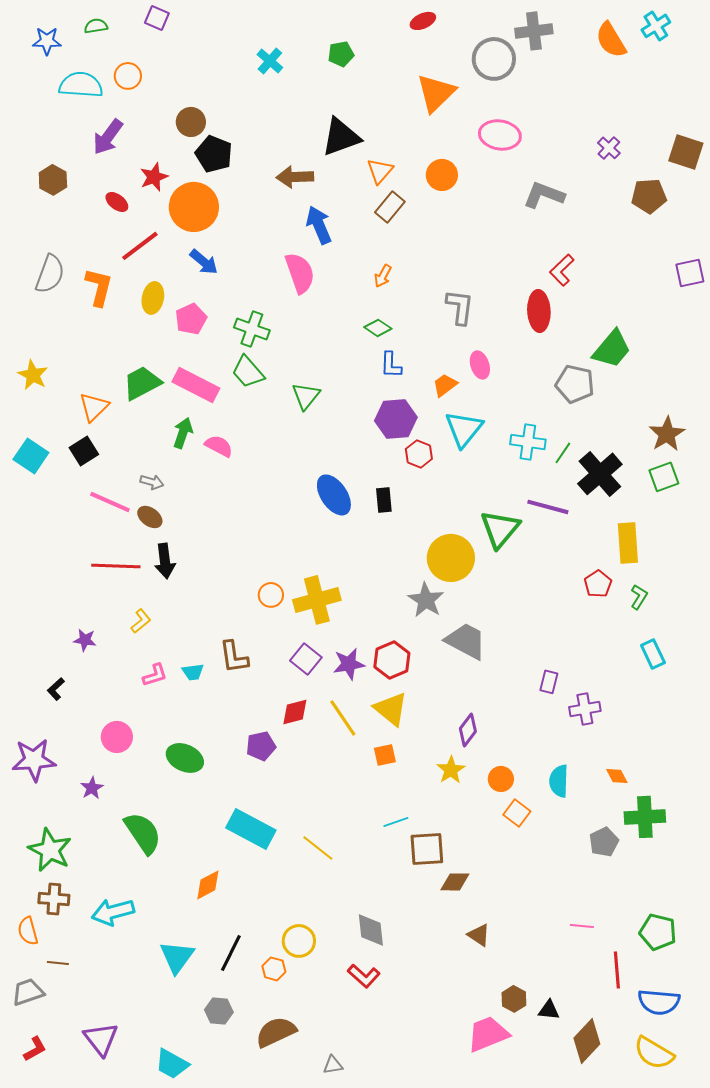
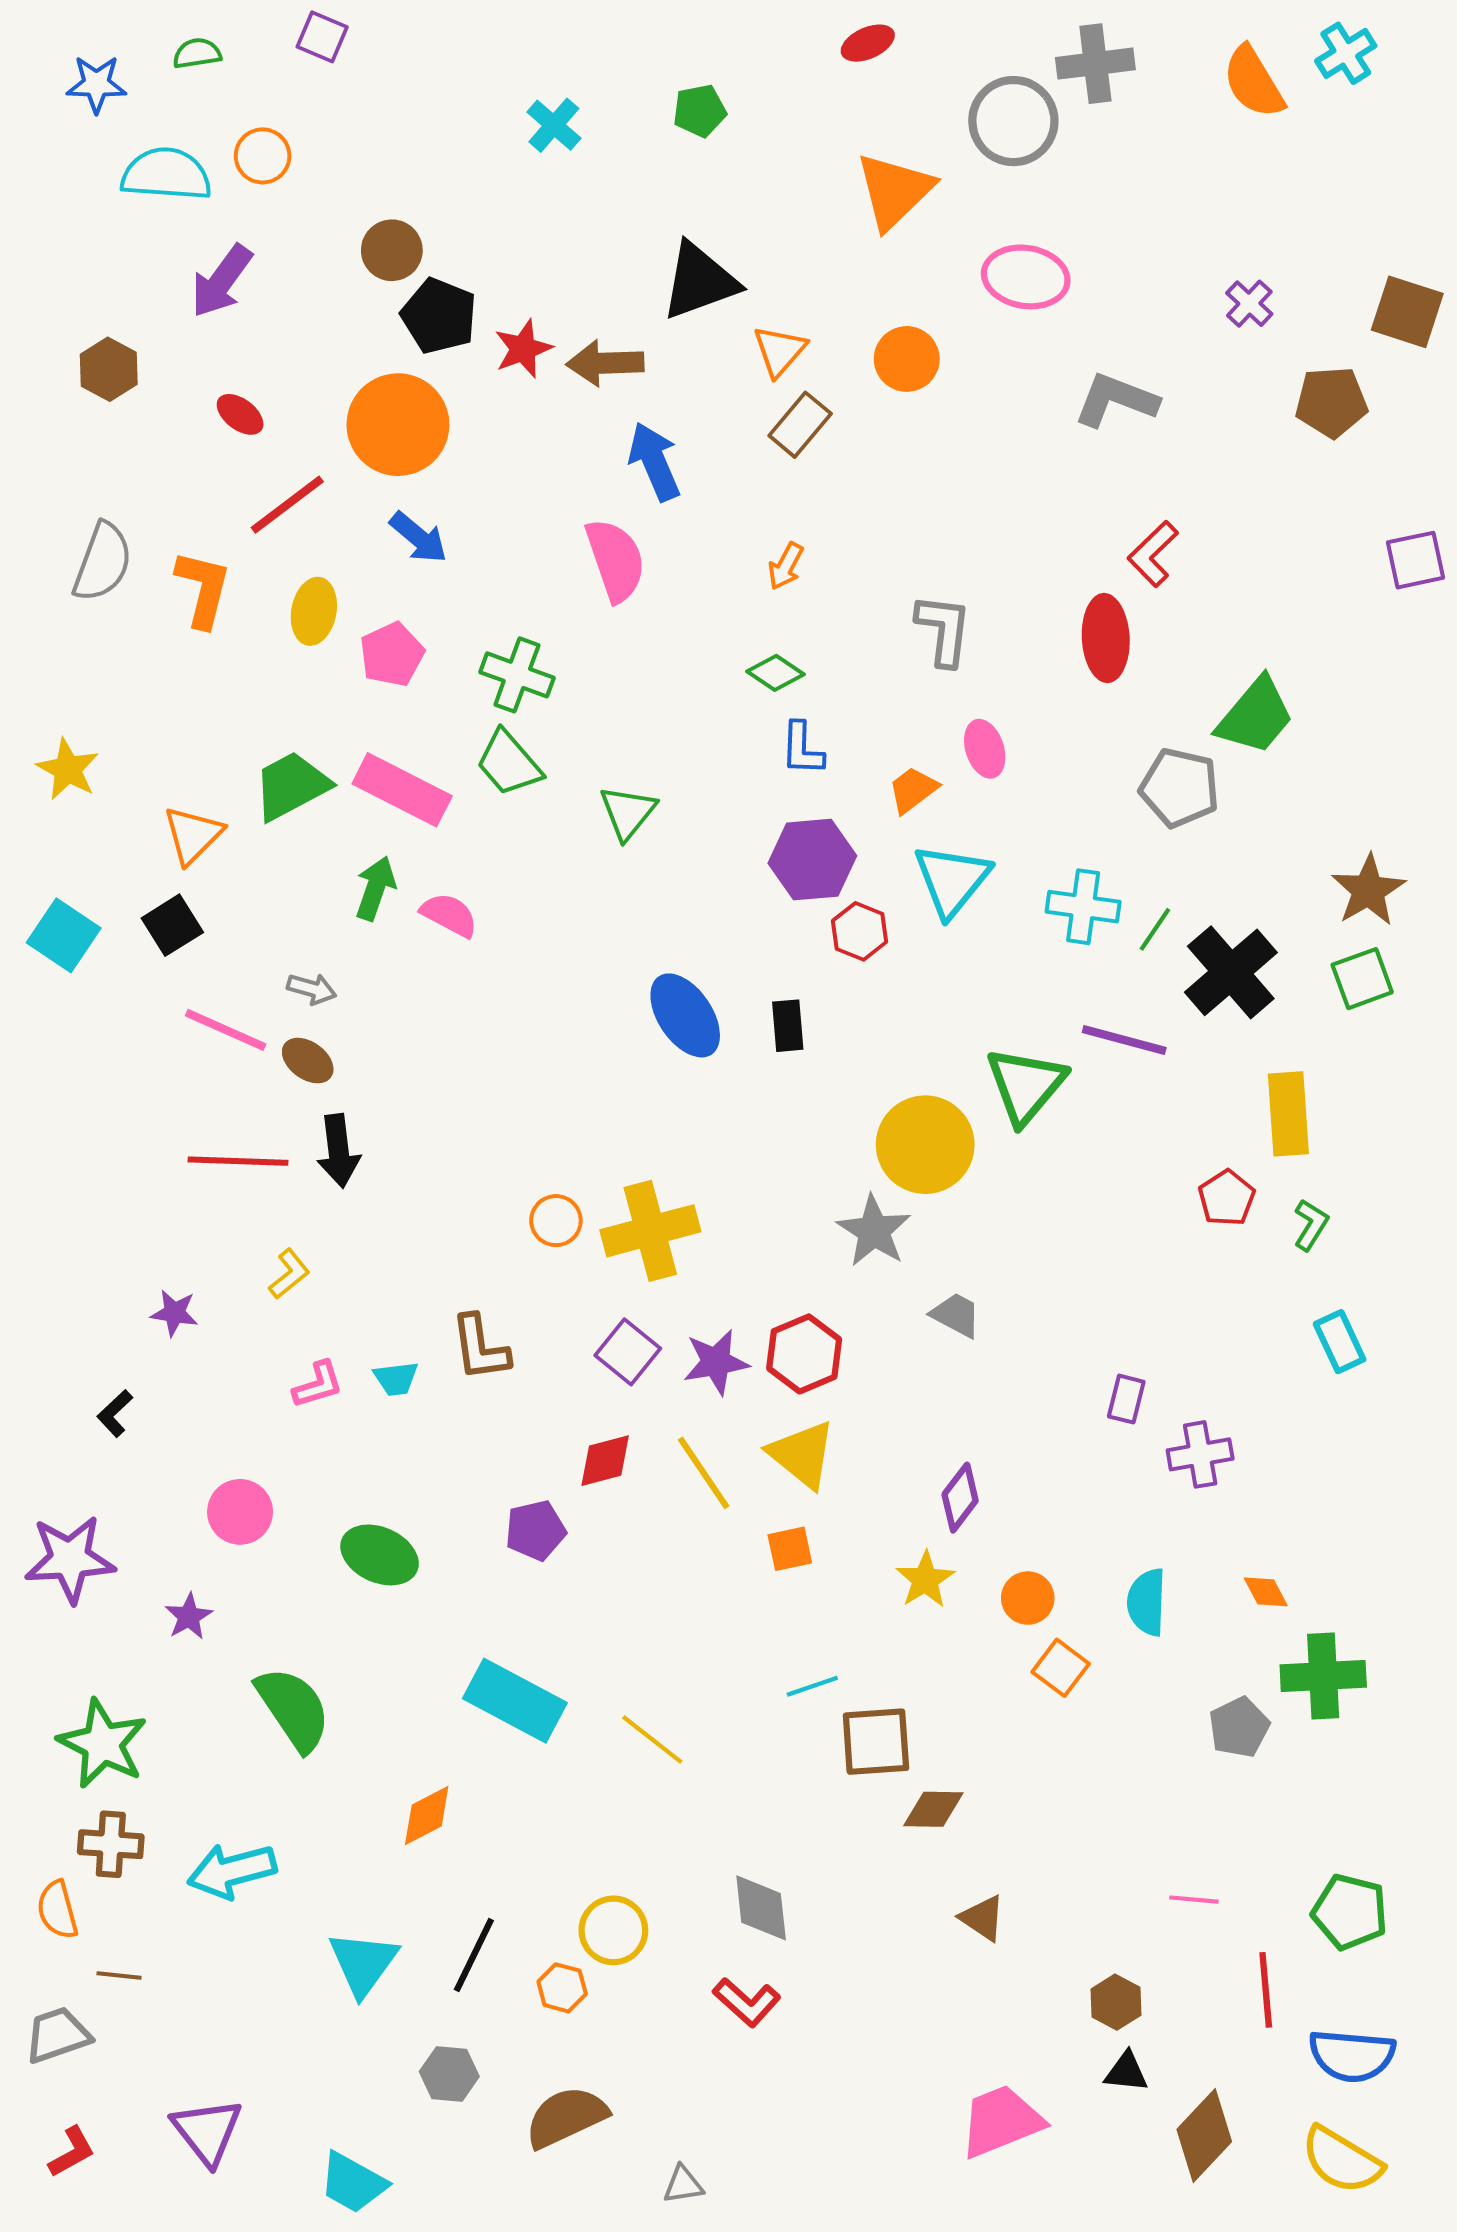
red star: (154, 177) -> (523, 349), moved
gray trapezoid: (466, 641) -> (956, 1315), size x0.6
brown hexagon: (514, 999) -> (1116, 2002), moved

